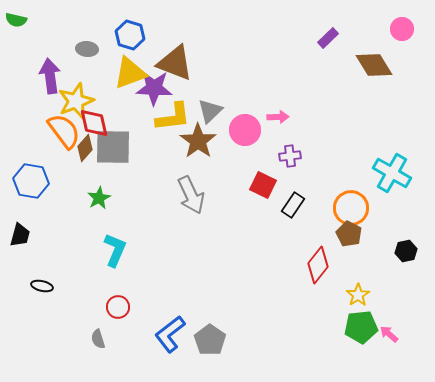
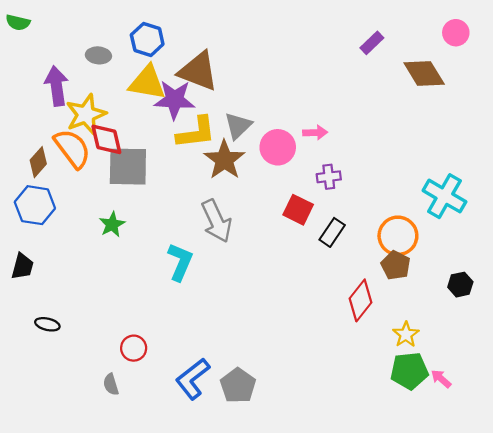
yellow triangle: (130, 73) -> (147, 83), turned 30
brown diamond: (85, 148) -> (38, 162), moved
cyan L-shape: (115, 250) -> (180, 262), moved

